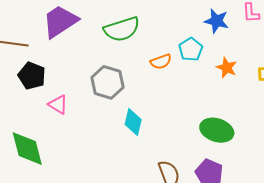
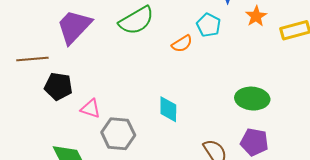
orange star: (227, 68) -> (256, 16), moved, turned 30
gray hexagon: (107, 82) -> (118, 134), moved

